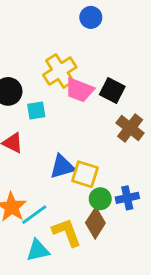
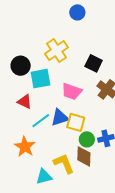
pink trapezoid: (79, 90) -> (72, 91), moved
cyan square: (36, 111) -> (41, 79), size x1.5
cyan line: (34, 215) -> (41, 121), moved
brown diamond: (95, 223) -> (84, 156), turned -30

